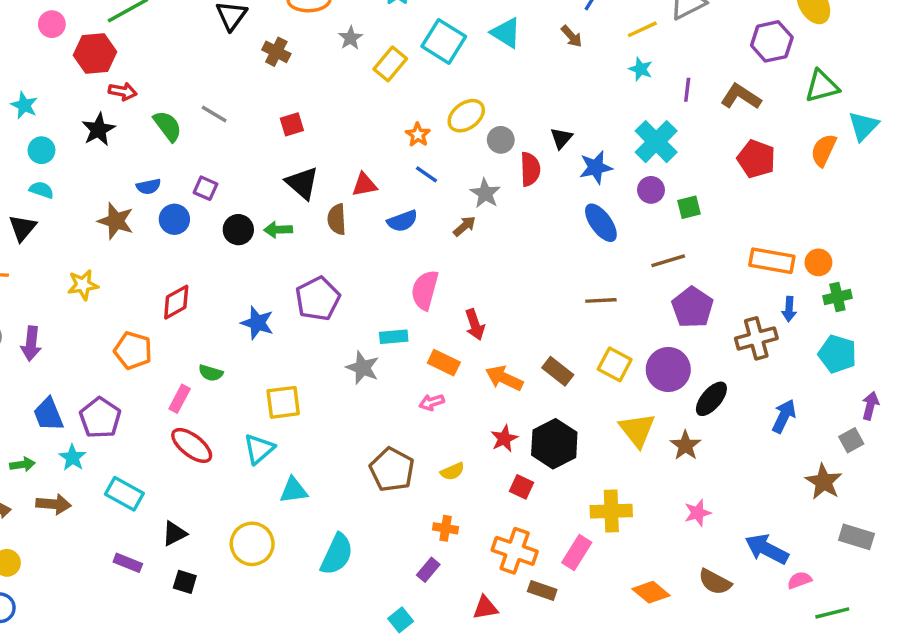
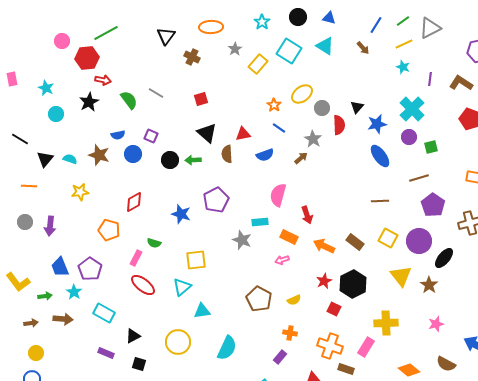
cyan semicircle: (41, 190) -> (70, 159), moved

